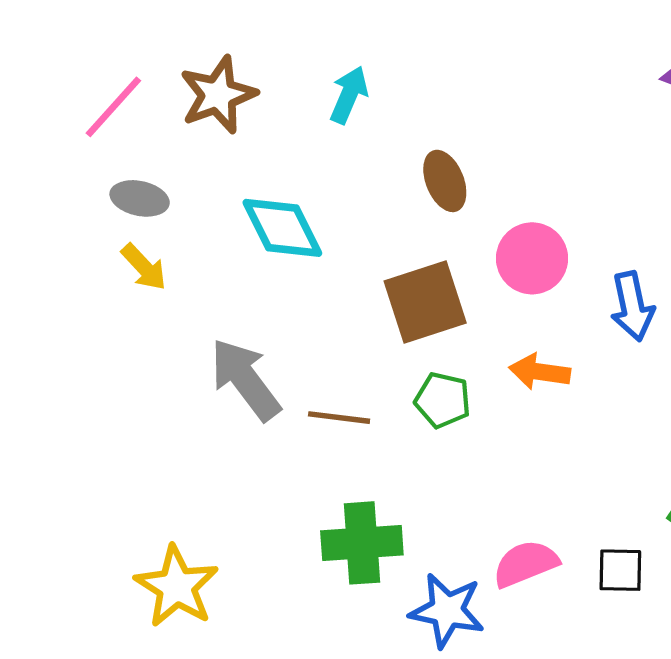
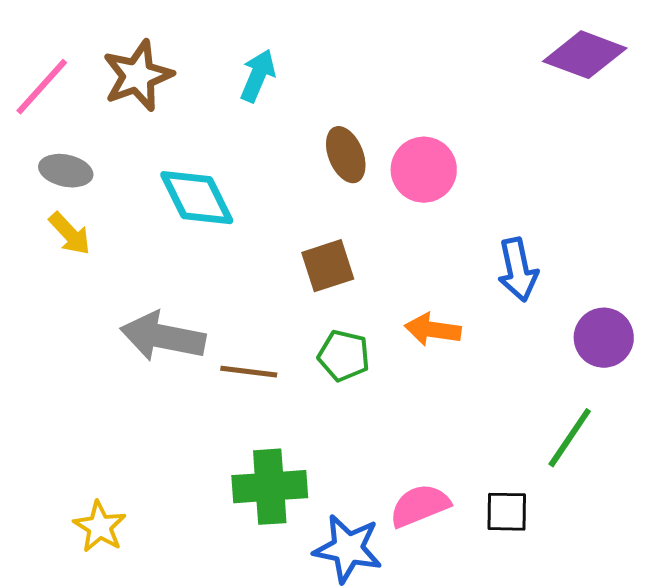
pink circle: (532, 258) -> (424, 170), moved
brown square: (425, 302) -> (328, 266), size x0.7
gray arrow: (245, 379) -> (163, 337), turned -42
yellow star: (177, 587) -> (100, 527), size x0.7

